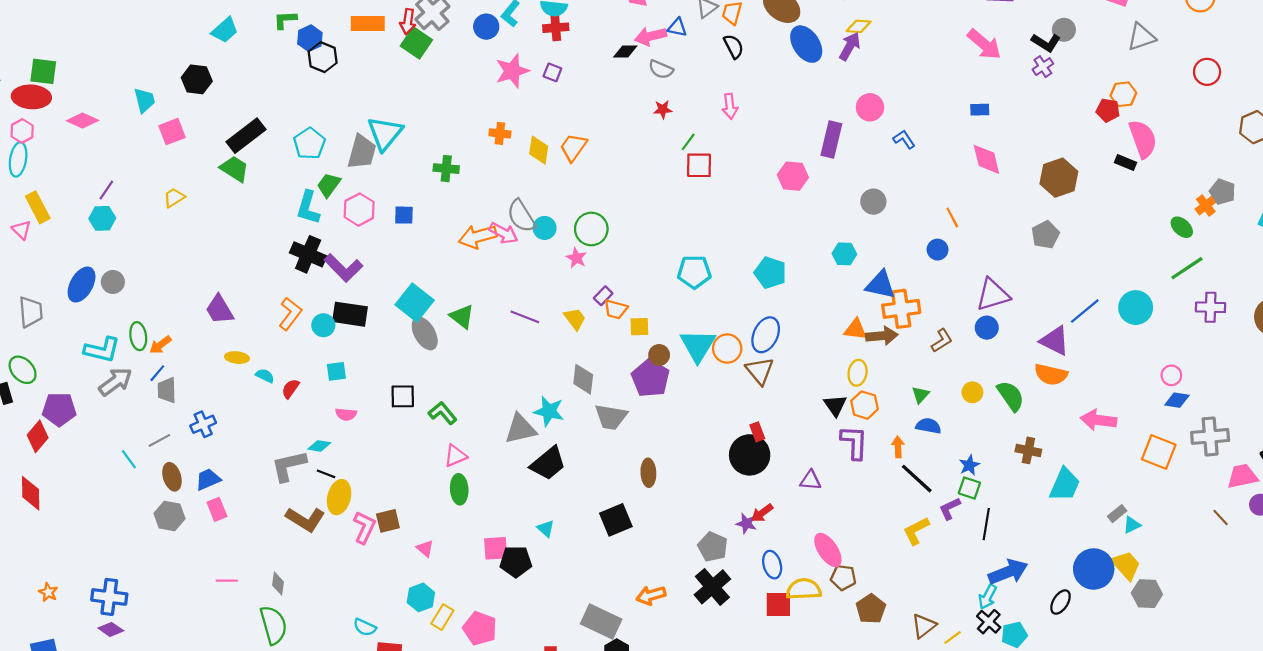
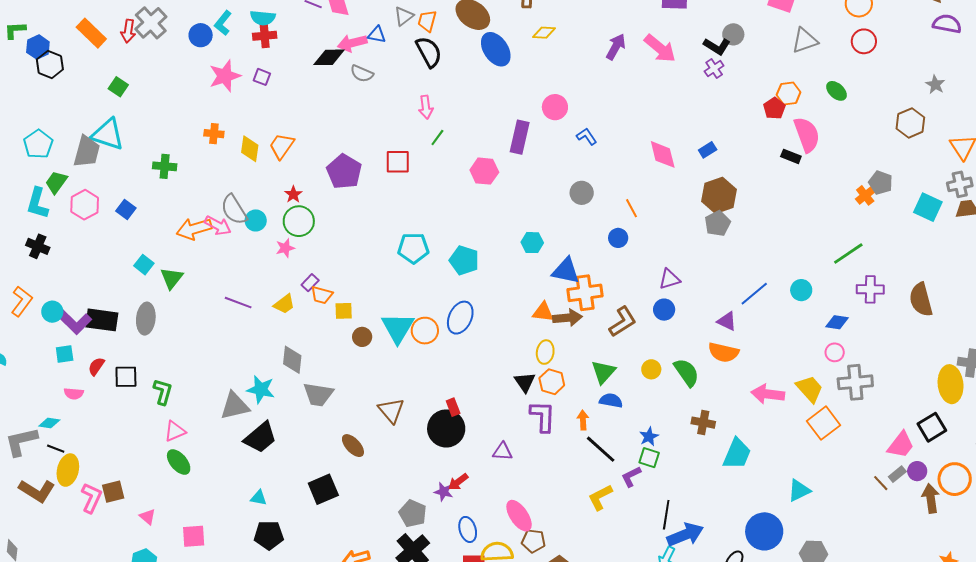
orange rectangle: (368, 24) -> (91, 33), turned 44
green square: (416, 43) -> (118, 87), moved, size x0.7
black semicircle: (734, 46) -> (429, 52), size x1.4
purple arrow: (850, 46) -> (616, 47), moved
black diamond: (625, 52) -> (329, 57), size x1.4
red circle: (1207, 72) -> (864, 41), moved
red star: (663, 109) -> (293, 194), moved, turned -30
blue rectangle: (980, 110) -> (708, 150), moved, turned -30
red pentagon: (1108, 110) -> (774, 108), turned 30
cyan triangle: (385, 133) -> (108, 134), turned -51
green line: (688, 142) -> (437, 138), moved
brown hexagon: (1059, 178) -> (719, 195), moved
gray circle: (873, 202) -> (582, 193), moved
blue square: (404, 215) -> (126, 209), turned 36
green ellipse: (1182, 227) -> (836, 91), moved
black cross: (308, 254) -> (38, 246), size x0.7
pink star: (576, 258) -> (285, 248), turned 30
purple L-shape: (343, 268) -> (74, 321), moved
cyan pentagon: (694, 272) -> (413, 248), moved
purple triangle: (993, 295) -> (669, 279), size x0.7
cyan square: (415, 302) -> (144, 265), moved, size x0.6
cyan circle: (1136, 308) -> (801, 290), size x0.7
black rectangle: (350, 314) -> (102, 320), moved
green triangle: (462, 317) -> (172, 278), moved, turned 30
yellow trapezoid: (575, 319) -> (284, 304), turned 90
gray ellipse: (425, 333) -> (146, 319), turned 36
brown L-shape: (942, 341) -> (623, 322), size x1.4
purple triangle: (1055, 341) -> (727, 321), size x0.7
brown triangle: (760, 371) -> (391, 410), moved
purple pentagon: (650, 378) -> (344, 172), moved
red semicircle: (291, 389) -> (96, 366), moved
green triangle: (920, 395) -> (603, 372), size x1.5
blue diamond: (1177, 400) -> (837, 322), moved
green L-shape: (443, 413) -> (163, 392), turned 56
gray cross: (1210, 436) -> (855, 382), moved
orange square: (1159, 452) -> (823, 423), turned 32
brown ellipse: (648, 473) -> (353, 446), turned -40
pink trapezoid: (1242, 476) -> (901, 445), turned 140
green ellipse: (459, 489) -> (179, 462), turned -36
gray rectangle: (1117, 514) -> (897, 474), moved
black line: (986, 524) -> (666, 515), moved
cyan triangle: (1132, 525) -> (799, 491), size x1.4
cyan triangle: (546, 529) -> (259, 498), turned -30
pink square: (496, 548) -> (194, 536), moved
black pentagon: (516, 561) -> (269, 535), moved
yellow trapezoid: (1126, 565) -> (810, 389), moved

